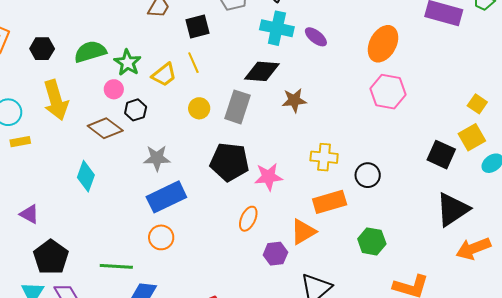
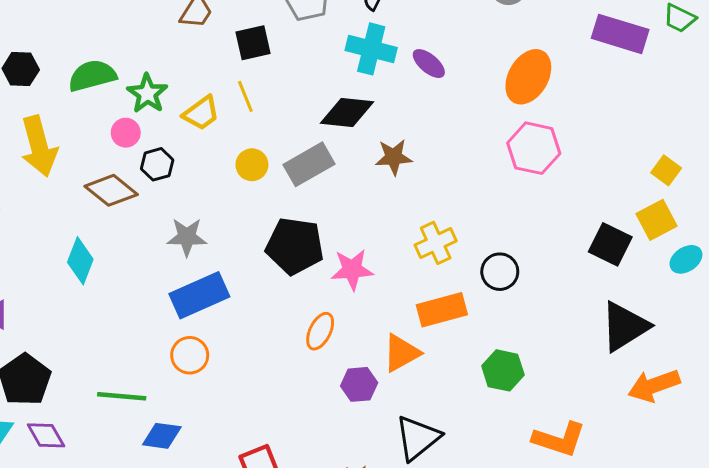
gray rectangle: (237, 107) -> (309, 164), turned 40
yellow cross: (324, 157) -> (436, 243), turned -32

